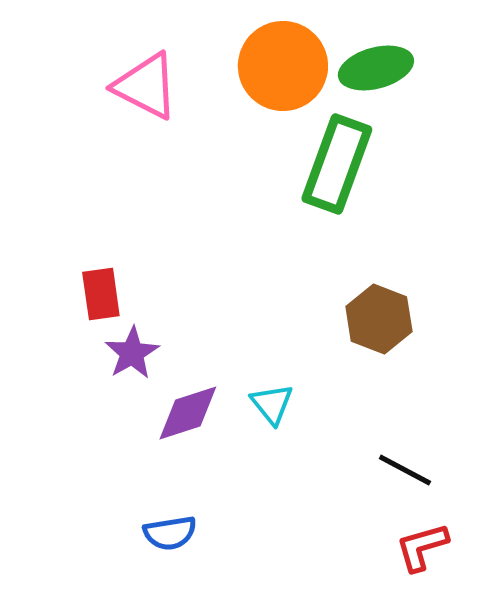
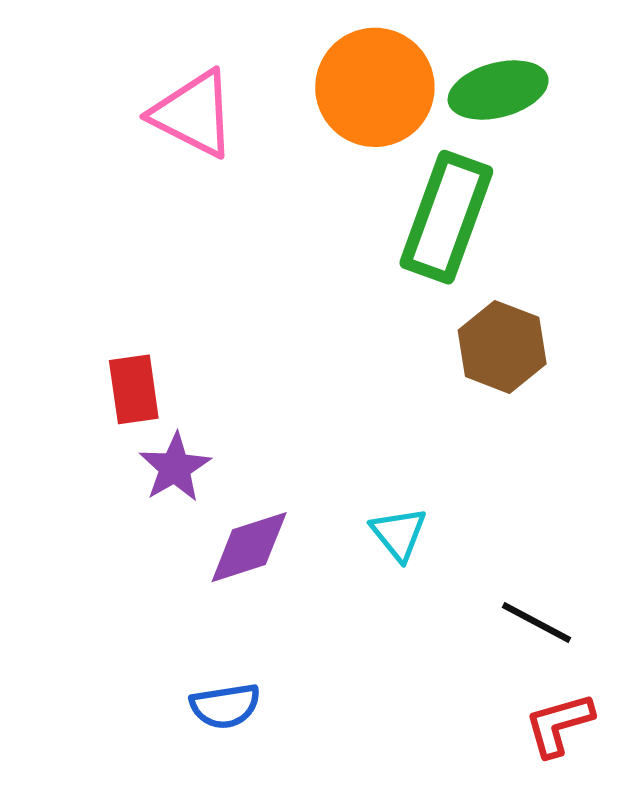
brown hexagon: (379, 319) -> (502, 347), moved
cyan triangle: (272, 404) -> (399, 534), moved

